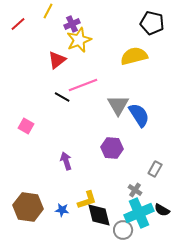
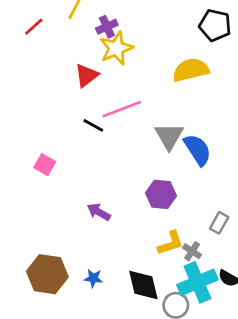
purple arrow: (66, 161) -> (99, 212), turned -42
yellow L-shape: (87, 200) -> (170, 243), moved

